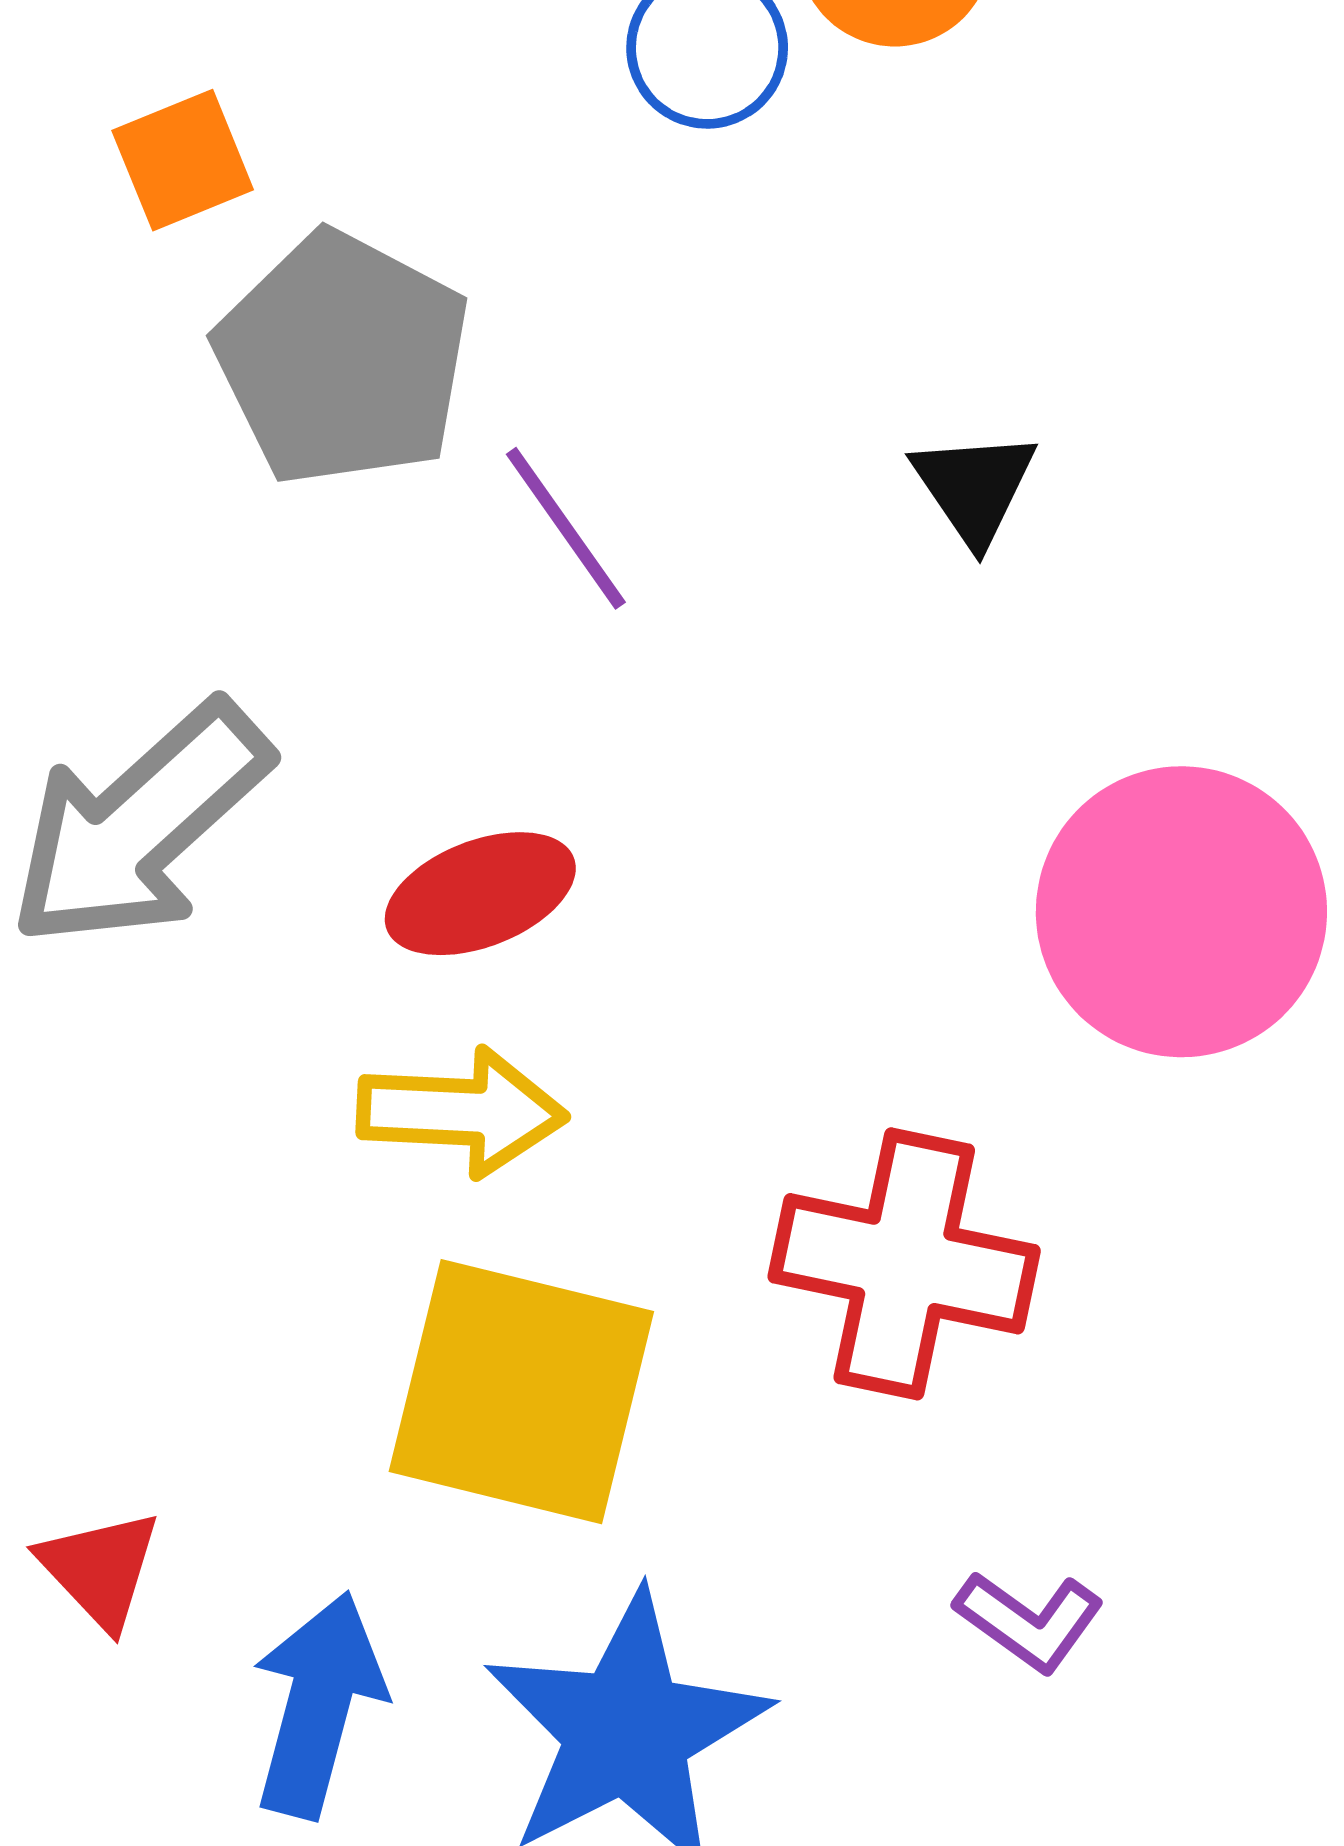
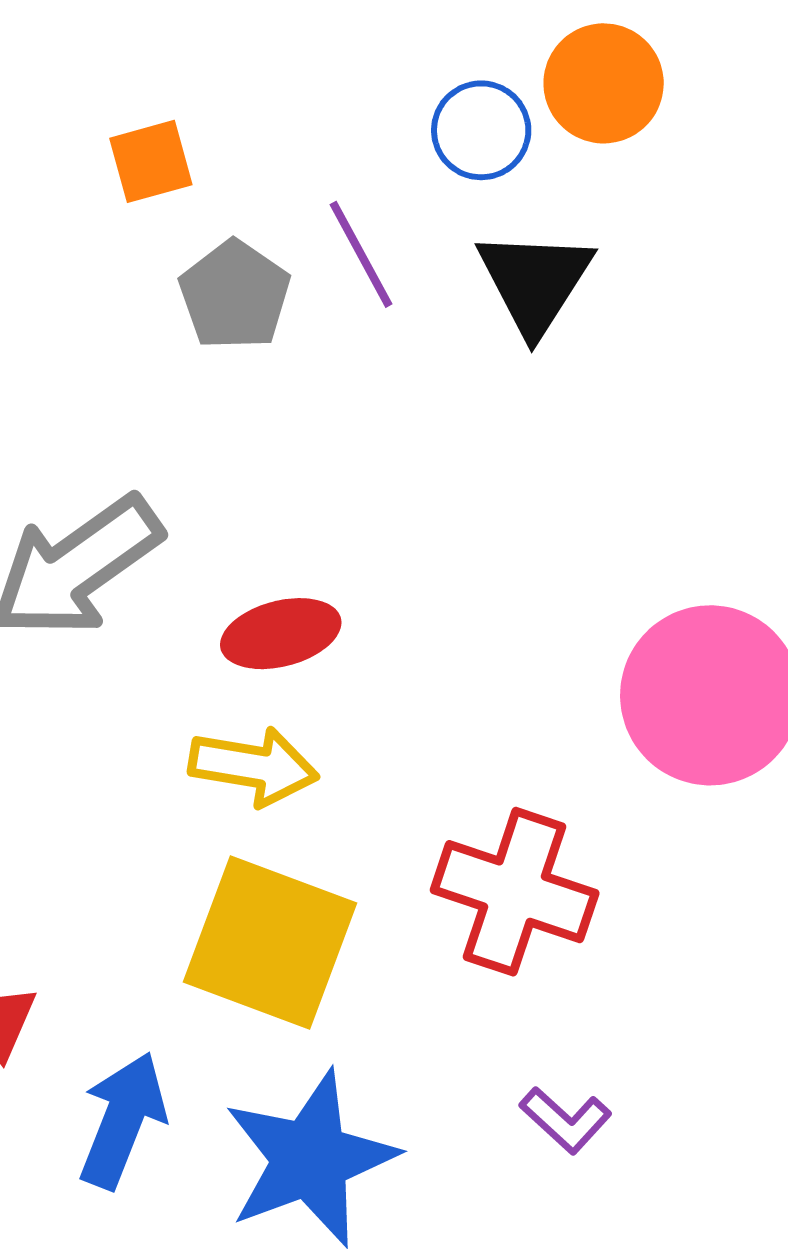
gray pentagon: (343, 359) -> (235, 295), size x0.7
black triangle: (974, 487) -> (535, 282), moved, size x1.5
purple line: (566, 528) -> (361, 254), moved

